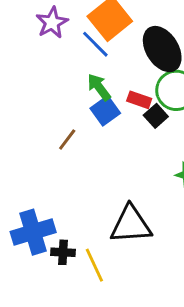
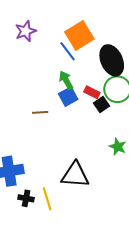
purple star: (52, 23) -> (26, 31), moved
brown line: (67, 140) -> (40, 112), turned 42
black cross: (63, 252) -> (26, 198), moved

